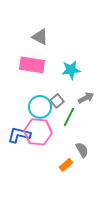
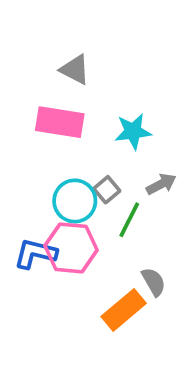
orange rectangle: (66, 165) -> (124, 310), size x1.6

